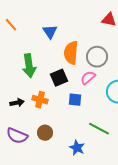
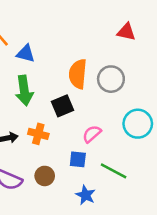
blue triangle: (50, 32) -> (26, 54), moved, turned -42
pink semicircle: (88, 78) -> (92, 134), moved
blue square: (75, 100) -> (78, 159), moved

